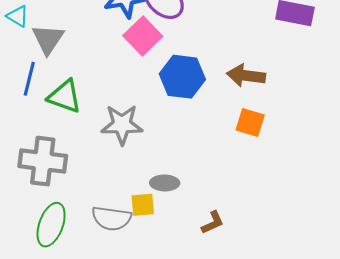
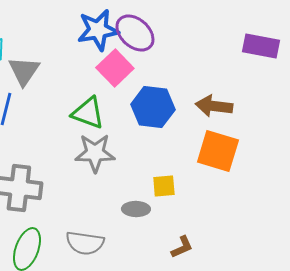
green triangle: (65, 96) -> (88, 113), moved
orange square: (250, 122) -> (218, 151), size x1.5
yellow square: (143, 205) -> (164, 186), moved

